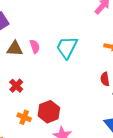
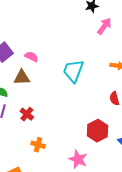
pink semicircle: (35, 46) -> (31, 57), moved, turned -40
red hexagon: (49, 112) -> (98, 131), moved

